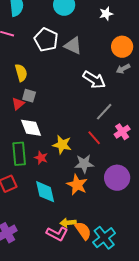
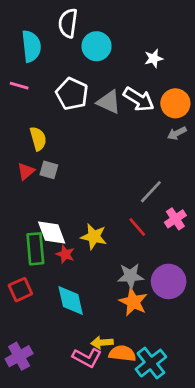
white arrow: (94, 80) -> (139, 99), moved
red triangle: (18, 104) -> (26, 171), moved
white diamond: (31, 128) -> (52, 232), moved
gray star: (84, 164) -> (131, 276), moved
orange star: (77, 185) -> (133, 302), moved
orange semicircle: (83, 231) -> (122, 353), turned -48

